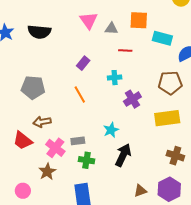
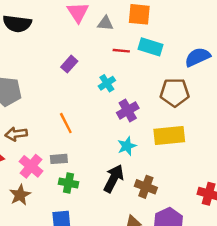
cyan rectangle: (162, 38) -> (151, 47), moved
cyan cross: (115, 78) -> (107, 83), turned -32
orange line: (80, 95) -> (66, 123), moved
cyan star: (111, 130) -> (127, 146), moved
brown cross: (175, 156) -> (146, 187), moved

